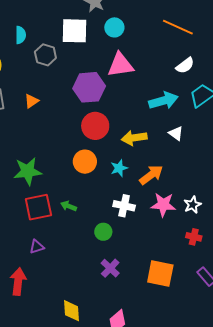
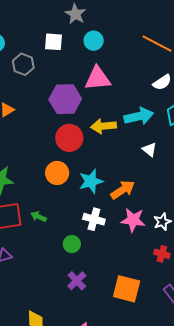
white square: (74, 31) -> (54, 42), size x0.7
yellow arrow: (134, 138) -> (103, 126), moved
cyan star: (119, 168) -> (91, 181), size x1.4

